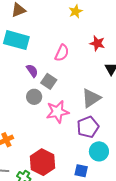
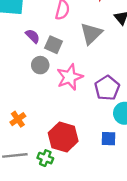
gray triangle: (91, 98) -> (91, 34), moved

